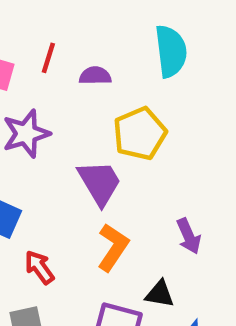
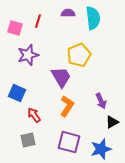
purple semicircle: (95, 76) -> (68, 13), moved
black triangle: (160, 294) -> (112, 122), moved, turned -40

